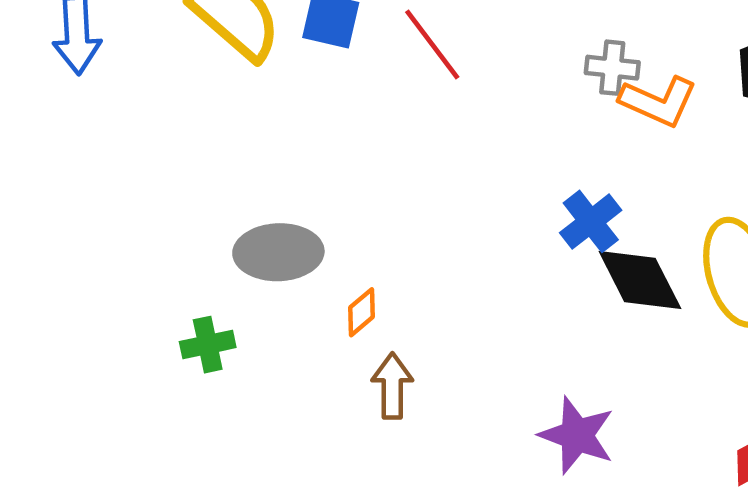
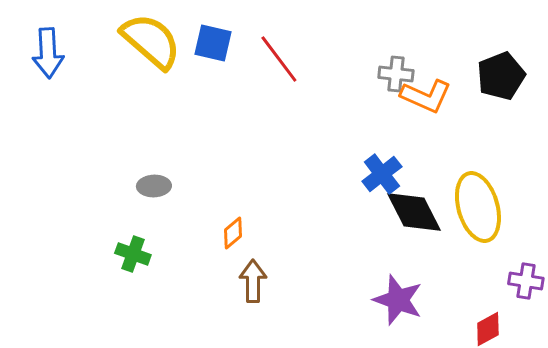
gray ellipse: (278, 252) -> (154, 186), moved, size x0.6
green cross: (208, 345) -> (133, 254), turned 32
purple star: (577, 435) -> (398, 300), moved

